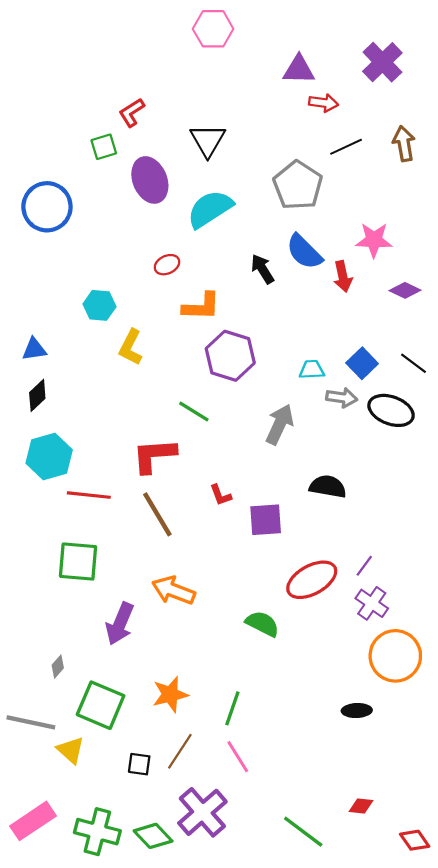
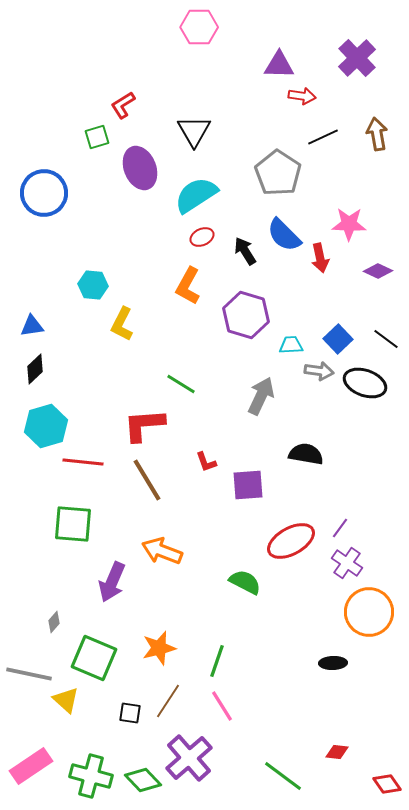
red ellipse: (167, 265) -> (202, 237), moved
orange L-shape: (201, 306) -> (188, 286), turned 117
purple hexagon: (230, 356) -> (246, 315), moved

